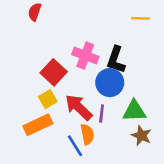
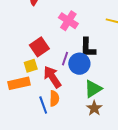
pink cross: (85, 55) -> (68, 21), moved
black L-shape: (116, 60) -> (88, 48), turned -30
green triangle: (134, 111) -> (93, 89), turned -42
purple line: (102, 113) -> (65, 59), moved

